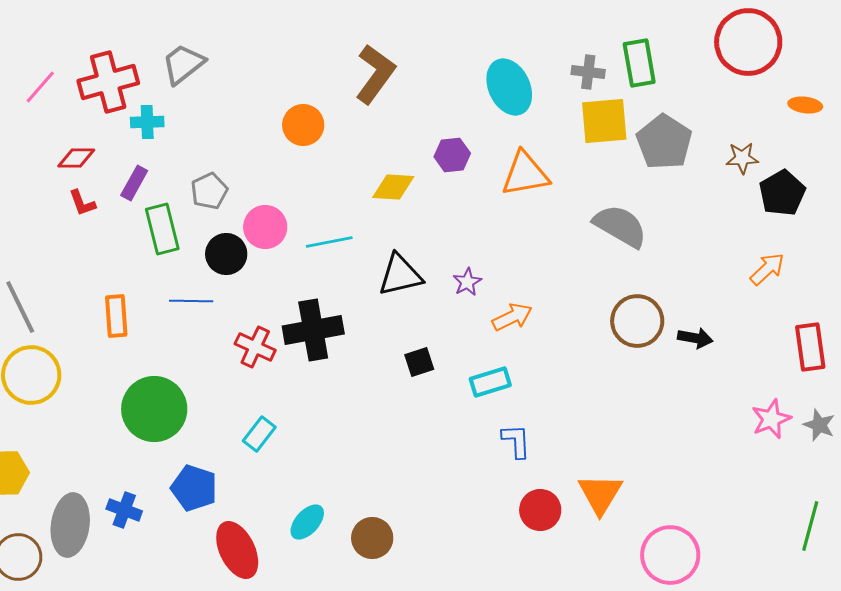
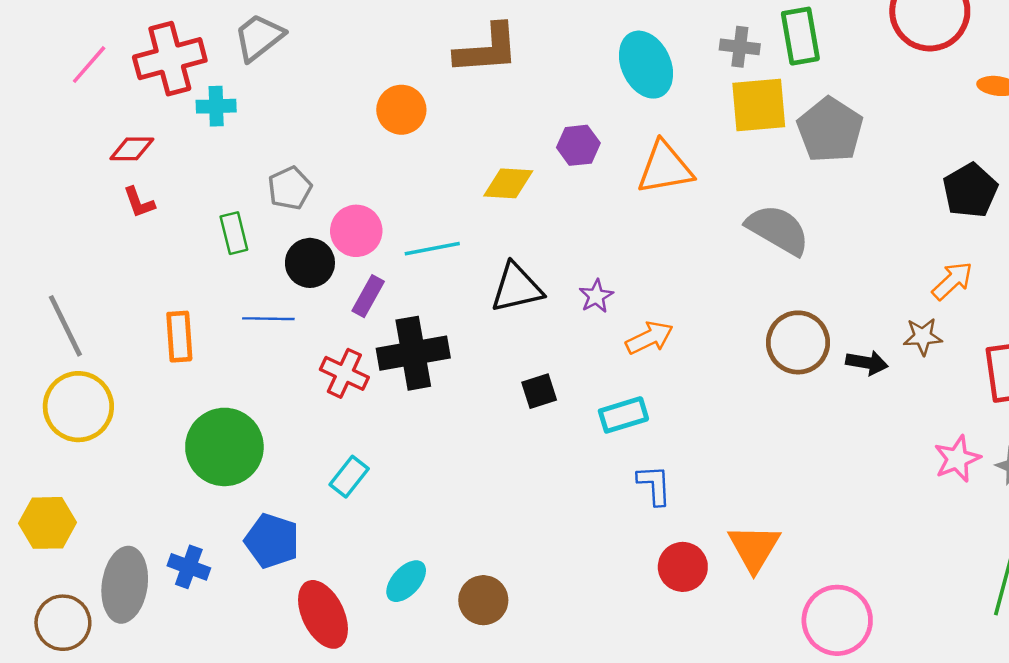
brown L-shape: (375, 74) -> (487, 49), turned 50
brown star: (742, 158) -> (923, 337), moved
purple rectangle: (134, 183) -> (368, 296), moved
green rectangle: (162, 229) -> (234, 233), size x0.7

